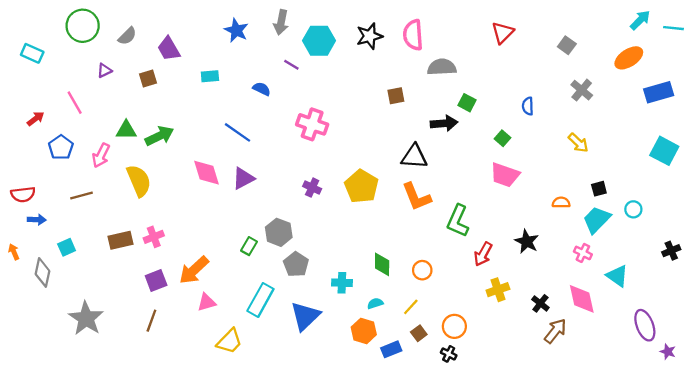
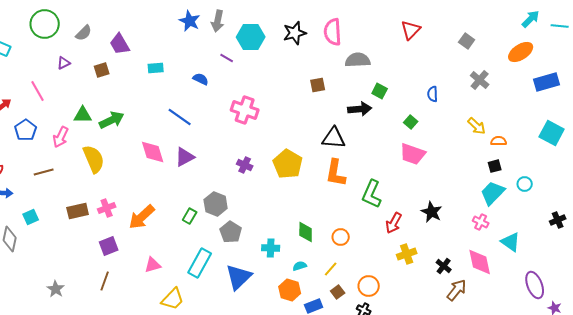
blue star: (236, 30) -> (190, 21), moved
orange L-shape: (417, 197) -> (336, 173), turned 32
orange semicircle: (561, 202) -> (499, 141), moved
orange arrow: (194, 270) -> (142, 217), moved
gray star: (86, 318) -> (56, 289), moved, size x0.6

